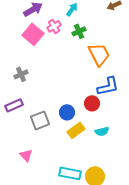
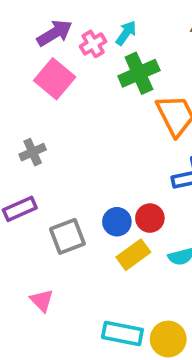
pink cross: (54, 26) -> (93, 44), moved
green cross: (79, 31) -> (139, 73), size x1.5
red circle: (92, 103) -> (150, 218), moved

